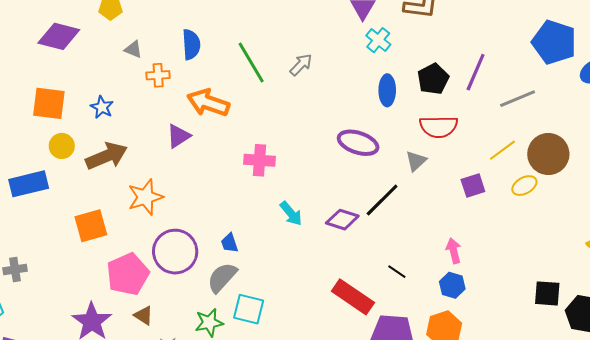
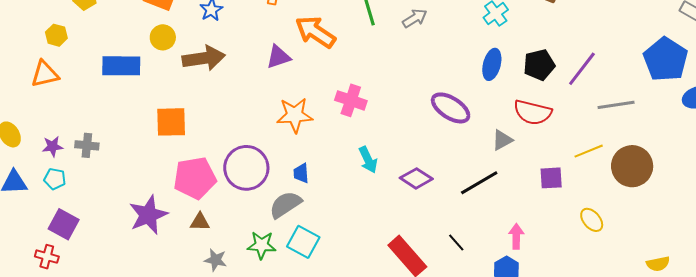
yellow ellipse: (524, 186) -> (592, 220), moved, turned 65
orange star: (145, 197) -> (295, 115), moved
black line: (382, 200) -> (479, 183), moved
brown triangle: (144, 315) -> (200, 222), turned -45

